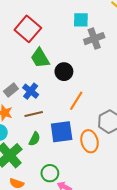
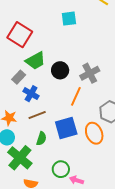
gray cross: (94, 39) -> (90, 73), moved
green trapezoid: (40, 58) -> (35, 61), turned -80
gray rectangle: (11, 90) -> (19, 77), moved

